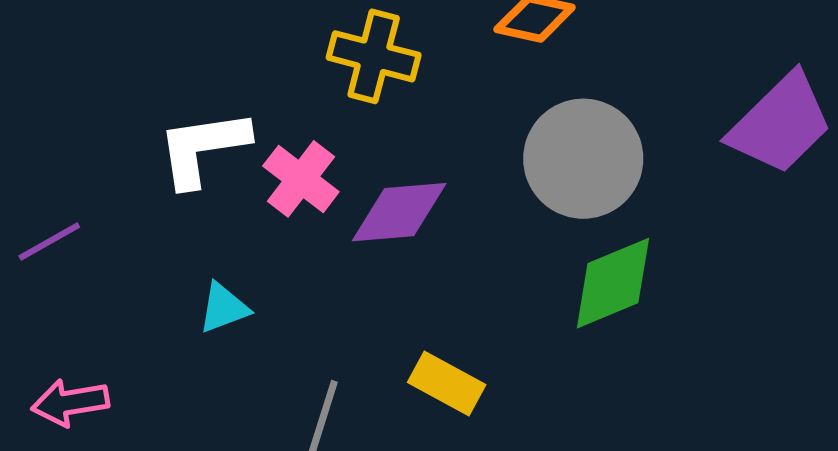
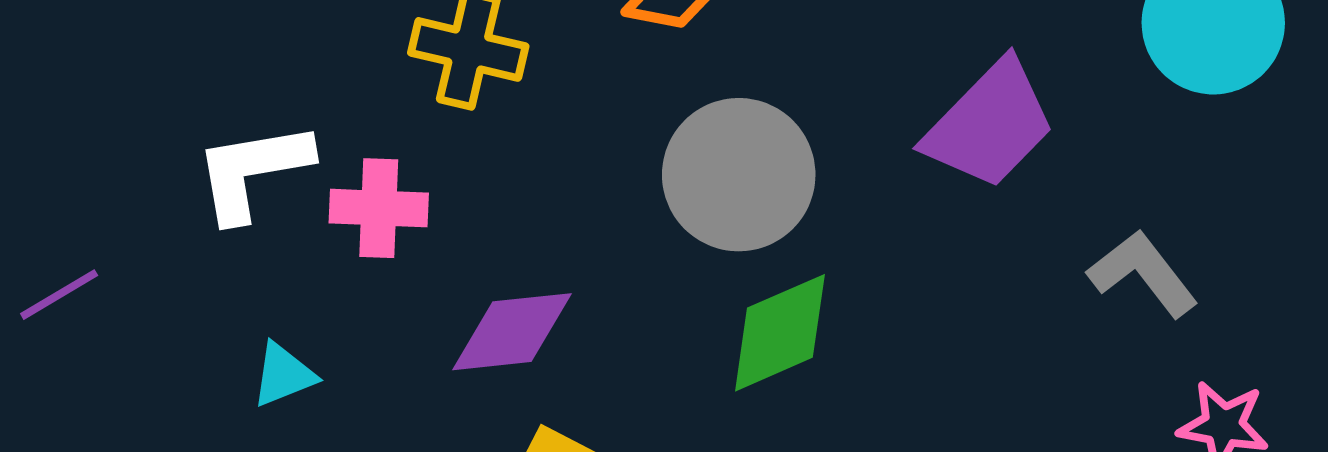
pink cross: (301, 179) -> (379, 208), turned -34
purple diamond: (399, 212) -> (512, 332), moved

